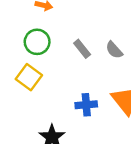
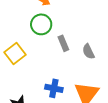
green circle: (37, 42) -> (41, 24), moved

